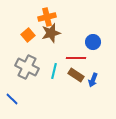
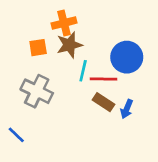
orange square: (28, 35) -> (38, 48), turned 32
blue circle: (93, 42) -> (127, 57), size x1.5
cyan line: (54, 71) -> (83, 71), moved

